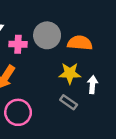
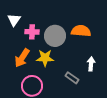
gray circle: (47, 35) -> (55, 36), moved
yellow star: (70, 73) -> (45, 58), moved

